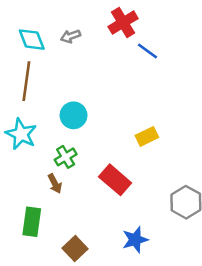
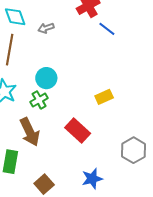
gray arrow: (71, 36) -> (46, 28), moved
green cross: (66, 157) -> (39, 100), moved
brown arrow: (55, 184) -> (30, 132), size x1.8

